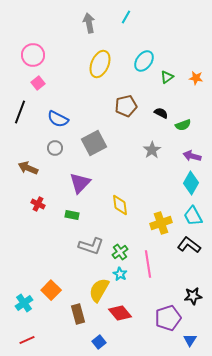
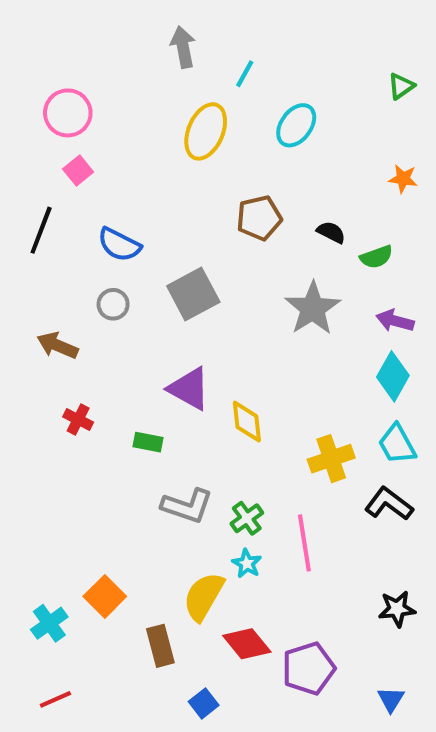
cyan line: (126, 17) -> (245, 74), moved
green triangle: (167, 77) -> (401, 86), moved
orange star: (196, 78) -> (403, 179), moved
gray star: (152, 150) -> (313, 308), size x1.5
purple triangle: (80, 183) -> (189, 389), moved, turned -45
purple pentagon: (168, 318) -> (309, 668), moved

